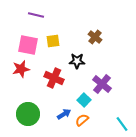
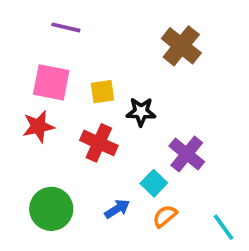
brown cross: (95, 37) -> (181, 46), moved, size x1.5
yellow square: (53, 41) -> (103, 92), moved
orange semicircle: (82, 120) -> (165, 216), moved

